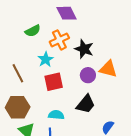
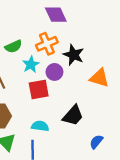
green semicircle: (33, 31) -> (13, 46), moved
purple circle: (88, 75) -> (54, 72), moved

